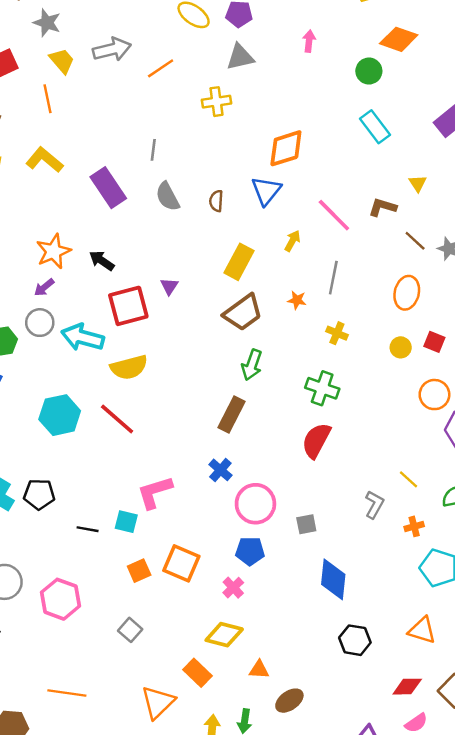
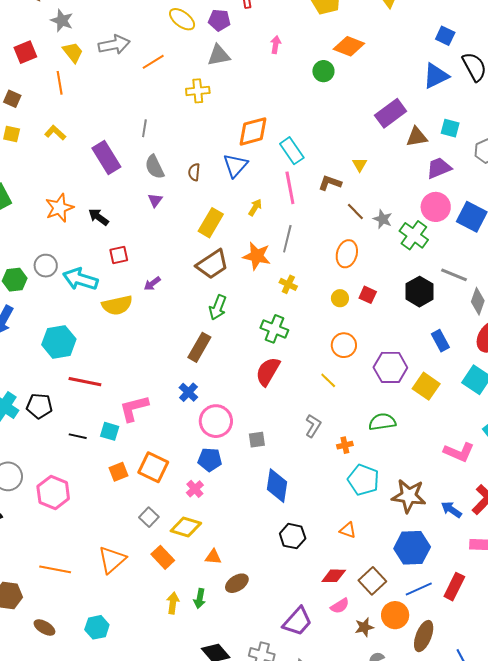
cyan rectangle: (375, 127) -> (292, 151), moved
yellow L-shape: (44, 160) -> (55, 133), size x0.7
pink line: (334, 215) -> (290, 188), turned 32
purple triangle: (169, 286) -> (155, 200), moved
purple arrow: (44, 287) -> (152, 284), moved
orange star: (297, 300) -> (257, 256), size x1.8
red square: (128, 306) -> (119, 255), size x0.6
orange circle: (434, 395) -> (344, 345), moved
red line: (117, 419) -> (85, 382), moved, turned -32
yellow line: (408, 479) -> (328, 380), moved
gray square: (130, 630) -> (149, 517), moved
orange triangle: (422, 630) -> (348, 530), size x0.7
orange triangle: (158, 702) -> (112, 560), moved

